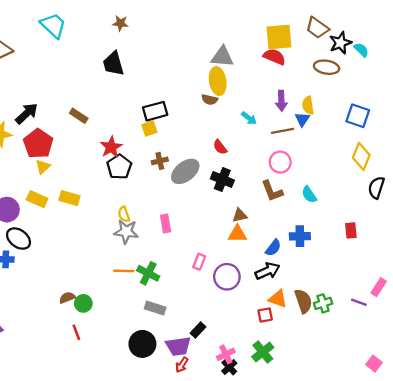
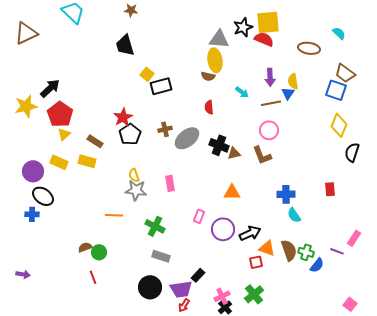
brown trapezoid: (317, 28) -> (345, 73), moved
black star: (340, 43) -> (243, 27), moved
brown rectangle: (79, 116) -> (95, 141), moved
yellow square: (149, 129) -> (147, 74), moved, turned -32
red semicircle: (220, 147) -> (209, 107), moved, turned 32
cyan semicircle: (309, 195) -> (294, 215), moved
brown triangle: (240, 215) -> (234, 153), moved
blue semicircle: (273, 248) -> (317, 265), moved
orange line: (124, 271) -> (114, 215), moved
black arrow: (267, 271) -> (250, 233), moved
green cross: (323, 303) -> (306, 252), turned 35

